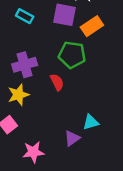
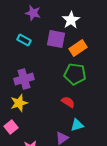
green pentagon: (72, 55) -> (75, 74), moved
red semicircle: (57, 82) -> (68, 102), moved, turned -32

